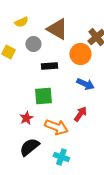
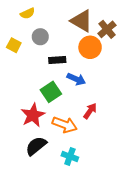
brown triangle: (57, 29) -> (82, 21), moved
blue arrow: (85, 84) -> (76, 79), moved
green square: (43, 96) -> (51, 92), turned -30
red star: (26, 118) -> (33, 115), size x1.6

